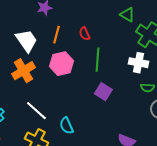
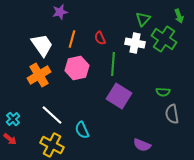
green triangle: (127, 15) -> (143, 19), turned 42
white cross: (138, 63) -> (135, 43), moved
purple square: (103, 92) -> (119, 96), size x1.4

